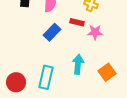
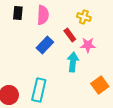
red rectangle: (77, 22) -> (70, 35), turned 40
cyan arrow: (78, 64) -> (73, 62), moved

